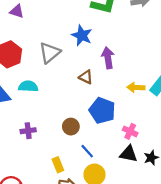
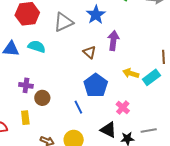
brown circle: (71, 127) -> (42, 98), moved
pink cross: (130, 131) -> (123, 108), moved
blue line: (87, 151) -> (78, 107), moved
yellow rectangle: (58, 165) -> (25, 118), moved

